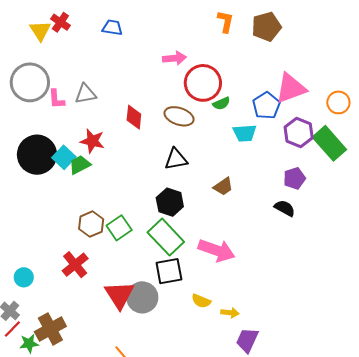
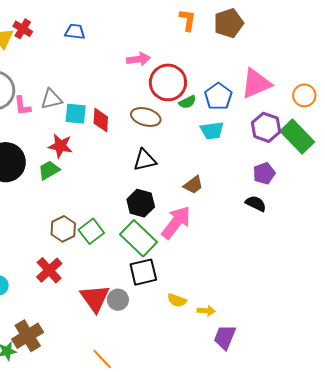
blue pentagon: (266, 106) -> (218, 96), moved
cyan square: (64, 157) -> (76, 114), moved, turned -35
pink arrow: (217, 250) -> (176, 222), moved, turned -69
gray circle: (142, 297) -> (118, 300), size x0.7

